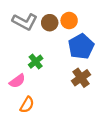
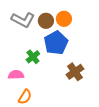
blue pentagon: (81, 46) -> (56, 43), moved
pink semicircle: (17, 81) -> (16, 75), turned -147

